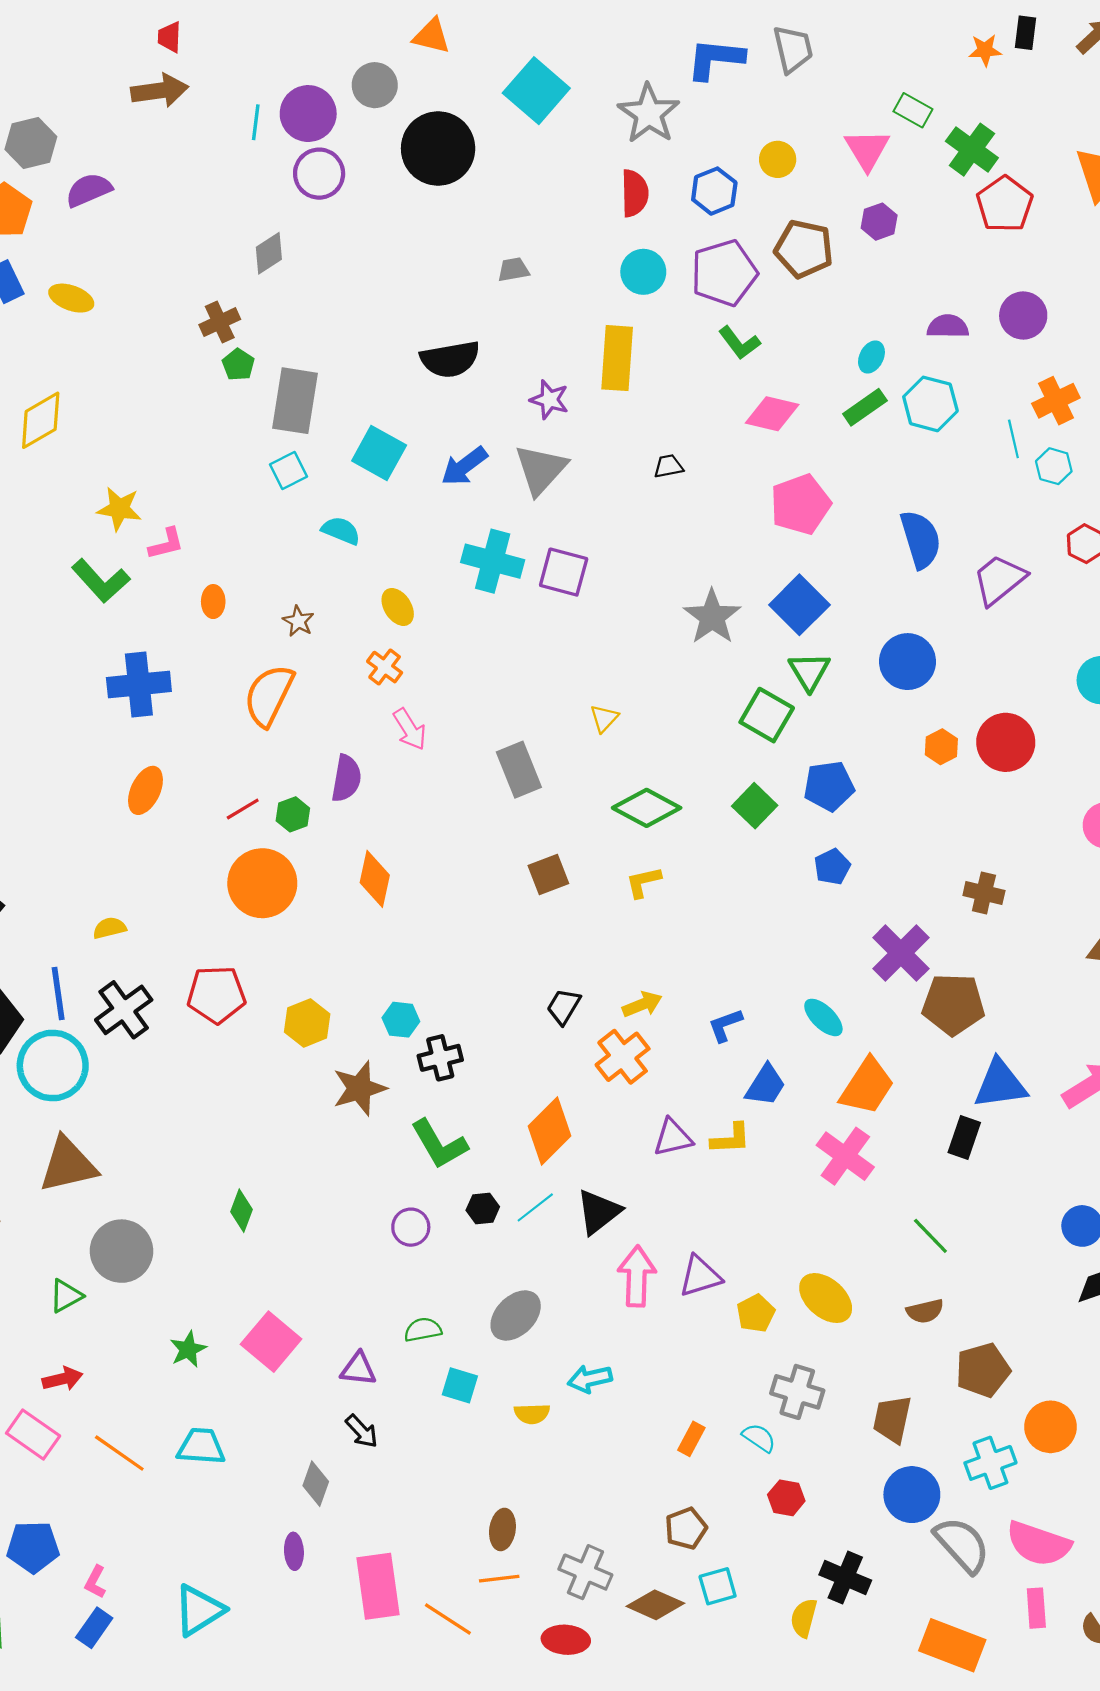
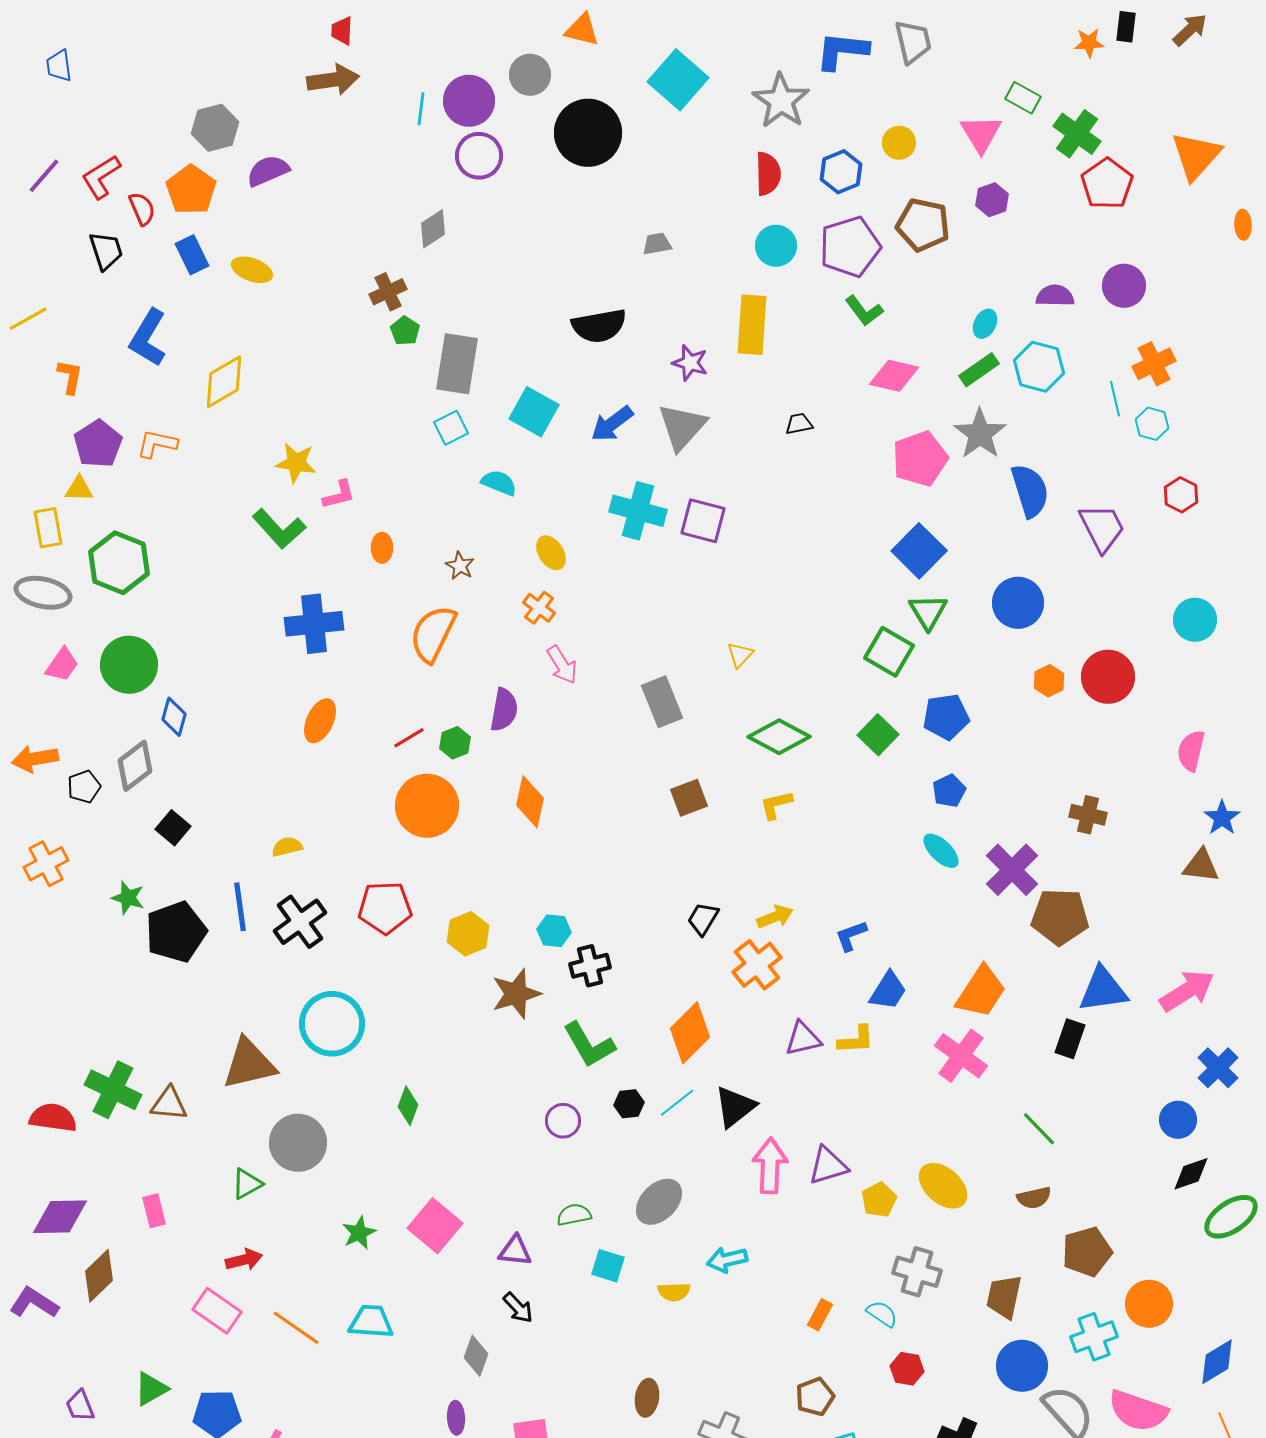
purple trapezoid: (999, 580) -> (1102, 528), turned 102
gray star: (712, 617) -> (980, 434), moved
cyan ellipse: (823, 1017) -> (941, 851), moved
cyan circle: (53, 1065) -> (332, 1024), moved

